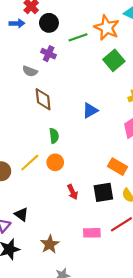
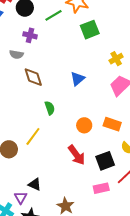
green square: (114, 60) -> (90, 30), turned 30
orange circle: (55, 162) -> (84, 125), moved
red arrow: (73, 192) -> (77, 155), size x1.5
black square: (103, 192) -> (105, 161), moved

